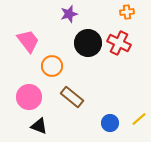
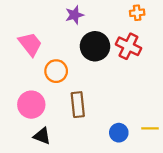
brown rectangle: (72, 97) -> (78, 105), turned 45
yellow line: (139, 119) -> (150, 128), turned 42

